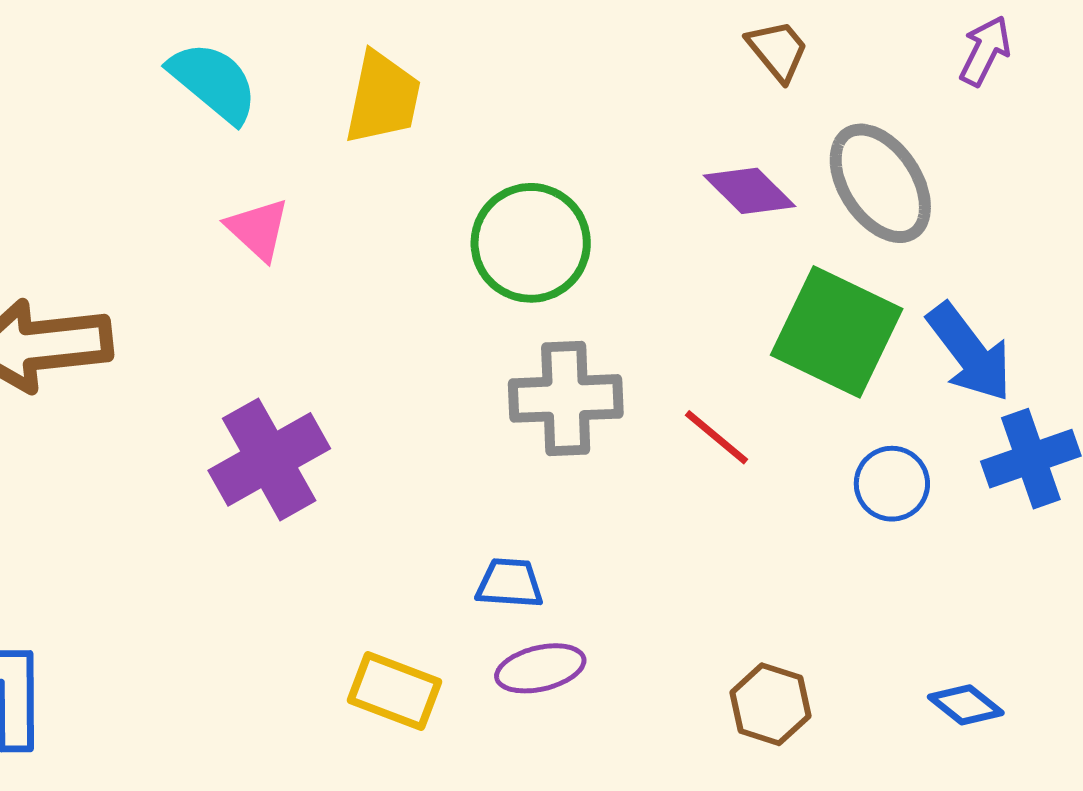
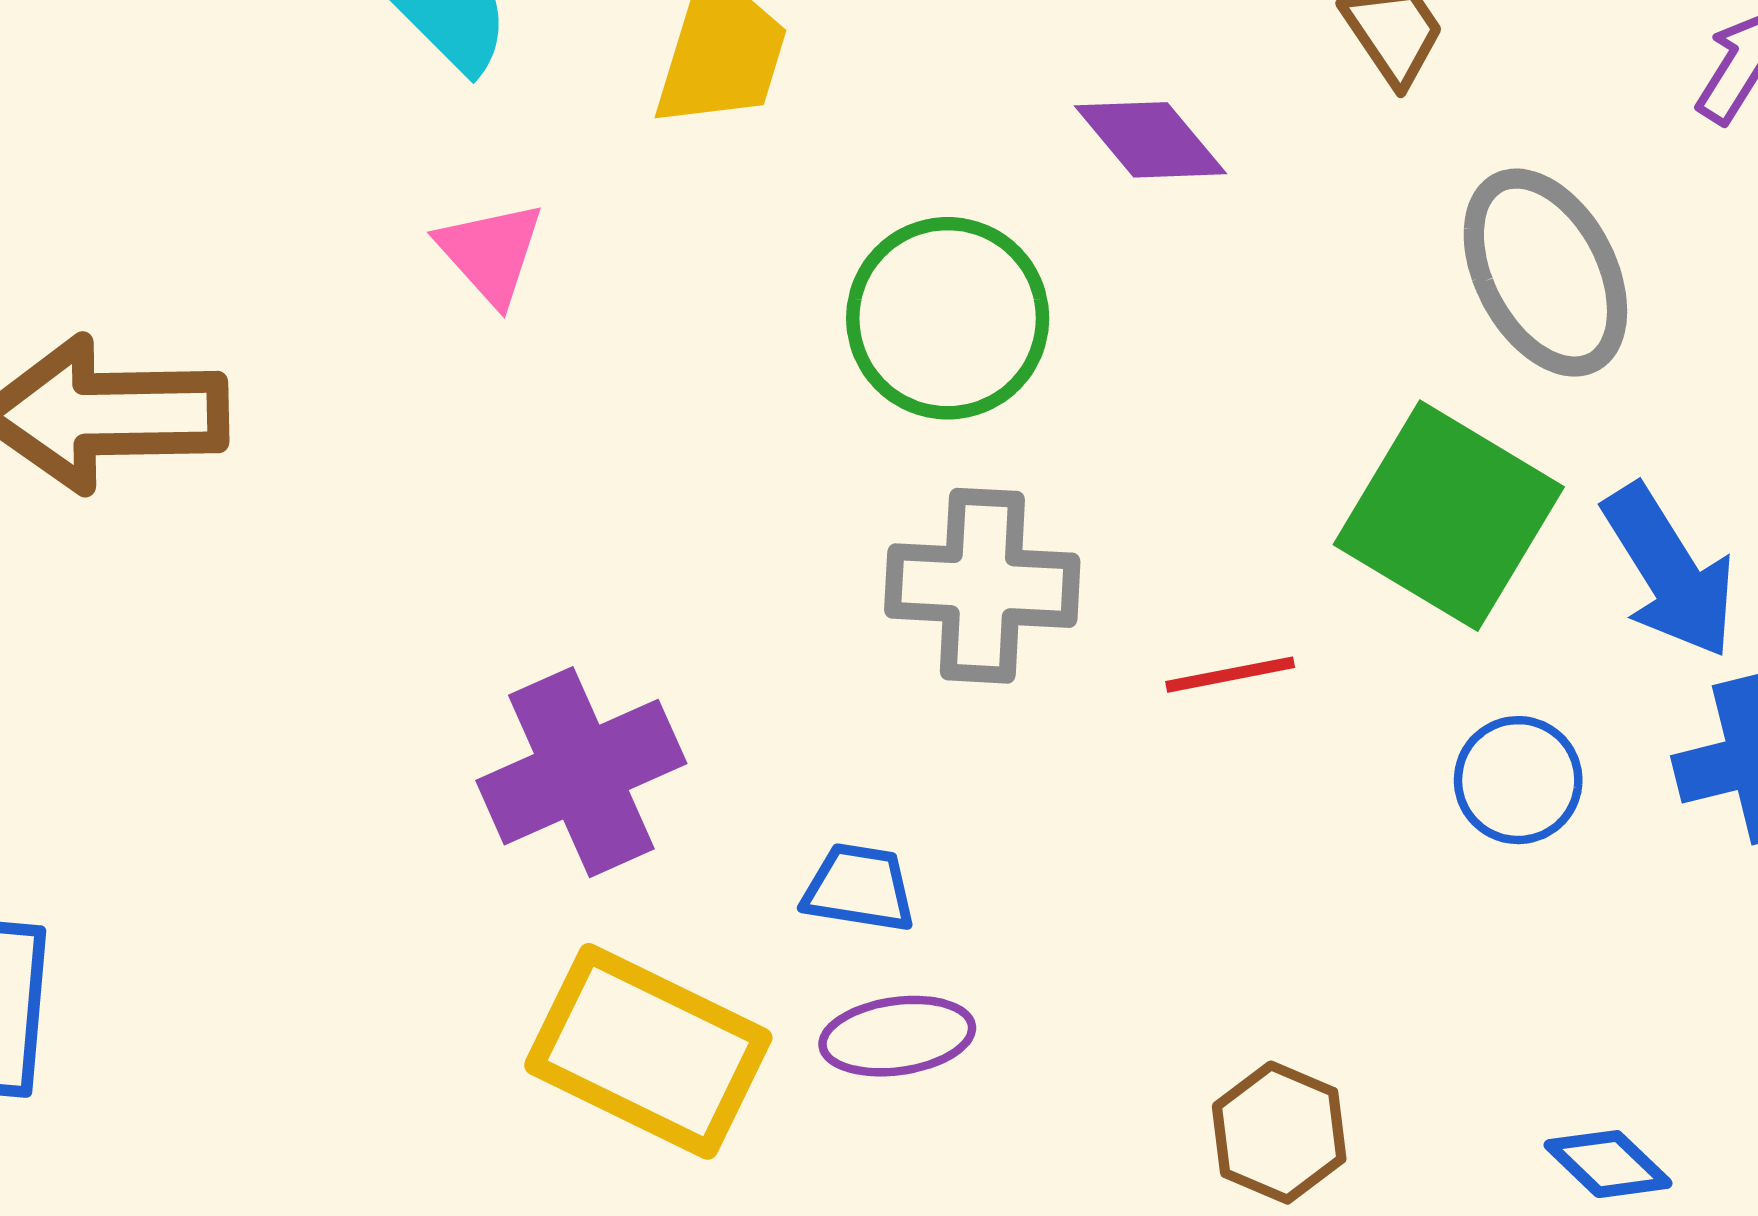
purple diamond: (750, 191) -> (1151, 140), moved
red line: (717, 437) -> (1230, 675), turned -56
purple cross: (269, 459) -> (581, 772), moved
yellow rectangle: (394, 691) -> (648, 1051), size x1.5

